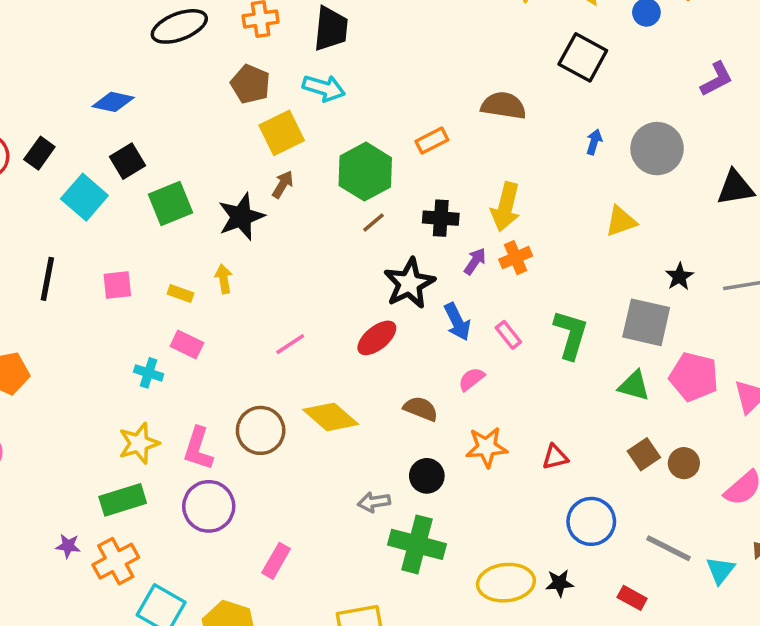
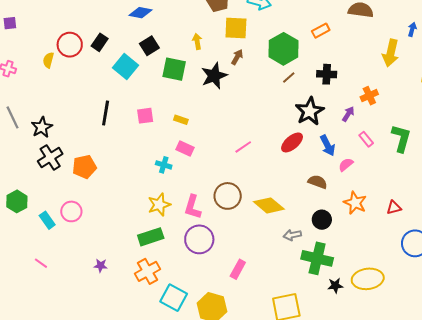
yellow square: (282, 133) -> (236, 28), turned 30
green square: (171, 204) -> (174, 69), turned 35
yellow arrow: (506, 207) -> (391, 53), moved
purple arrow: (475, 261) -> (348, 114), moved
yellow arrow: (224, 279) -> (197, 41), moved
blue arrow: (457, 322) -> (328, 146), moved
yellow diamond: (331, 417) -> (269, 205), moved
orange star: (487, 447) -> (355, 203), turned 30
purple star: (68, 546) -> (101, 266), moved
black star: (559, 583) -> (335, 286), moved

